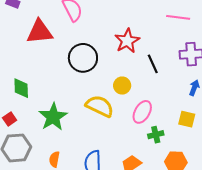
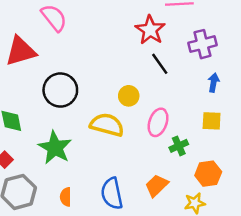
red star: (127, 41) -> (150, 30), moved
black circle: (83, 58) -> (60, 90), moved

